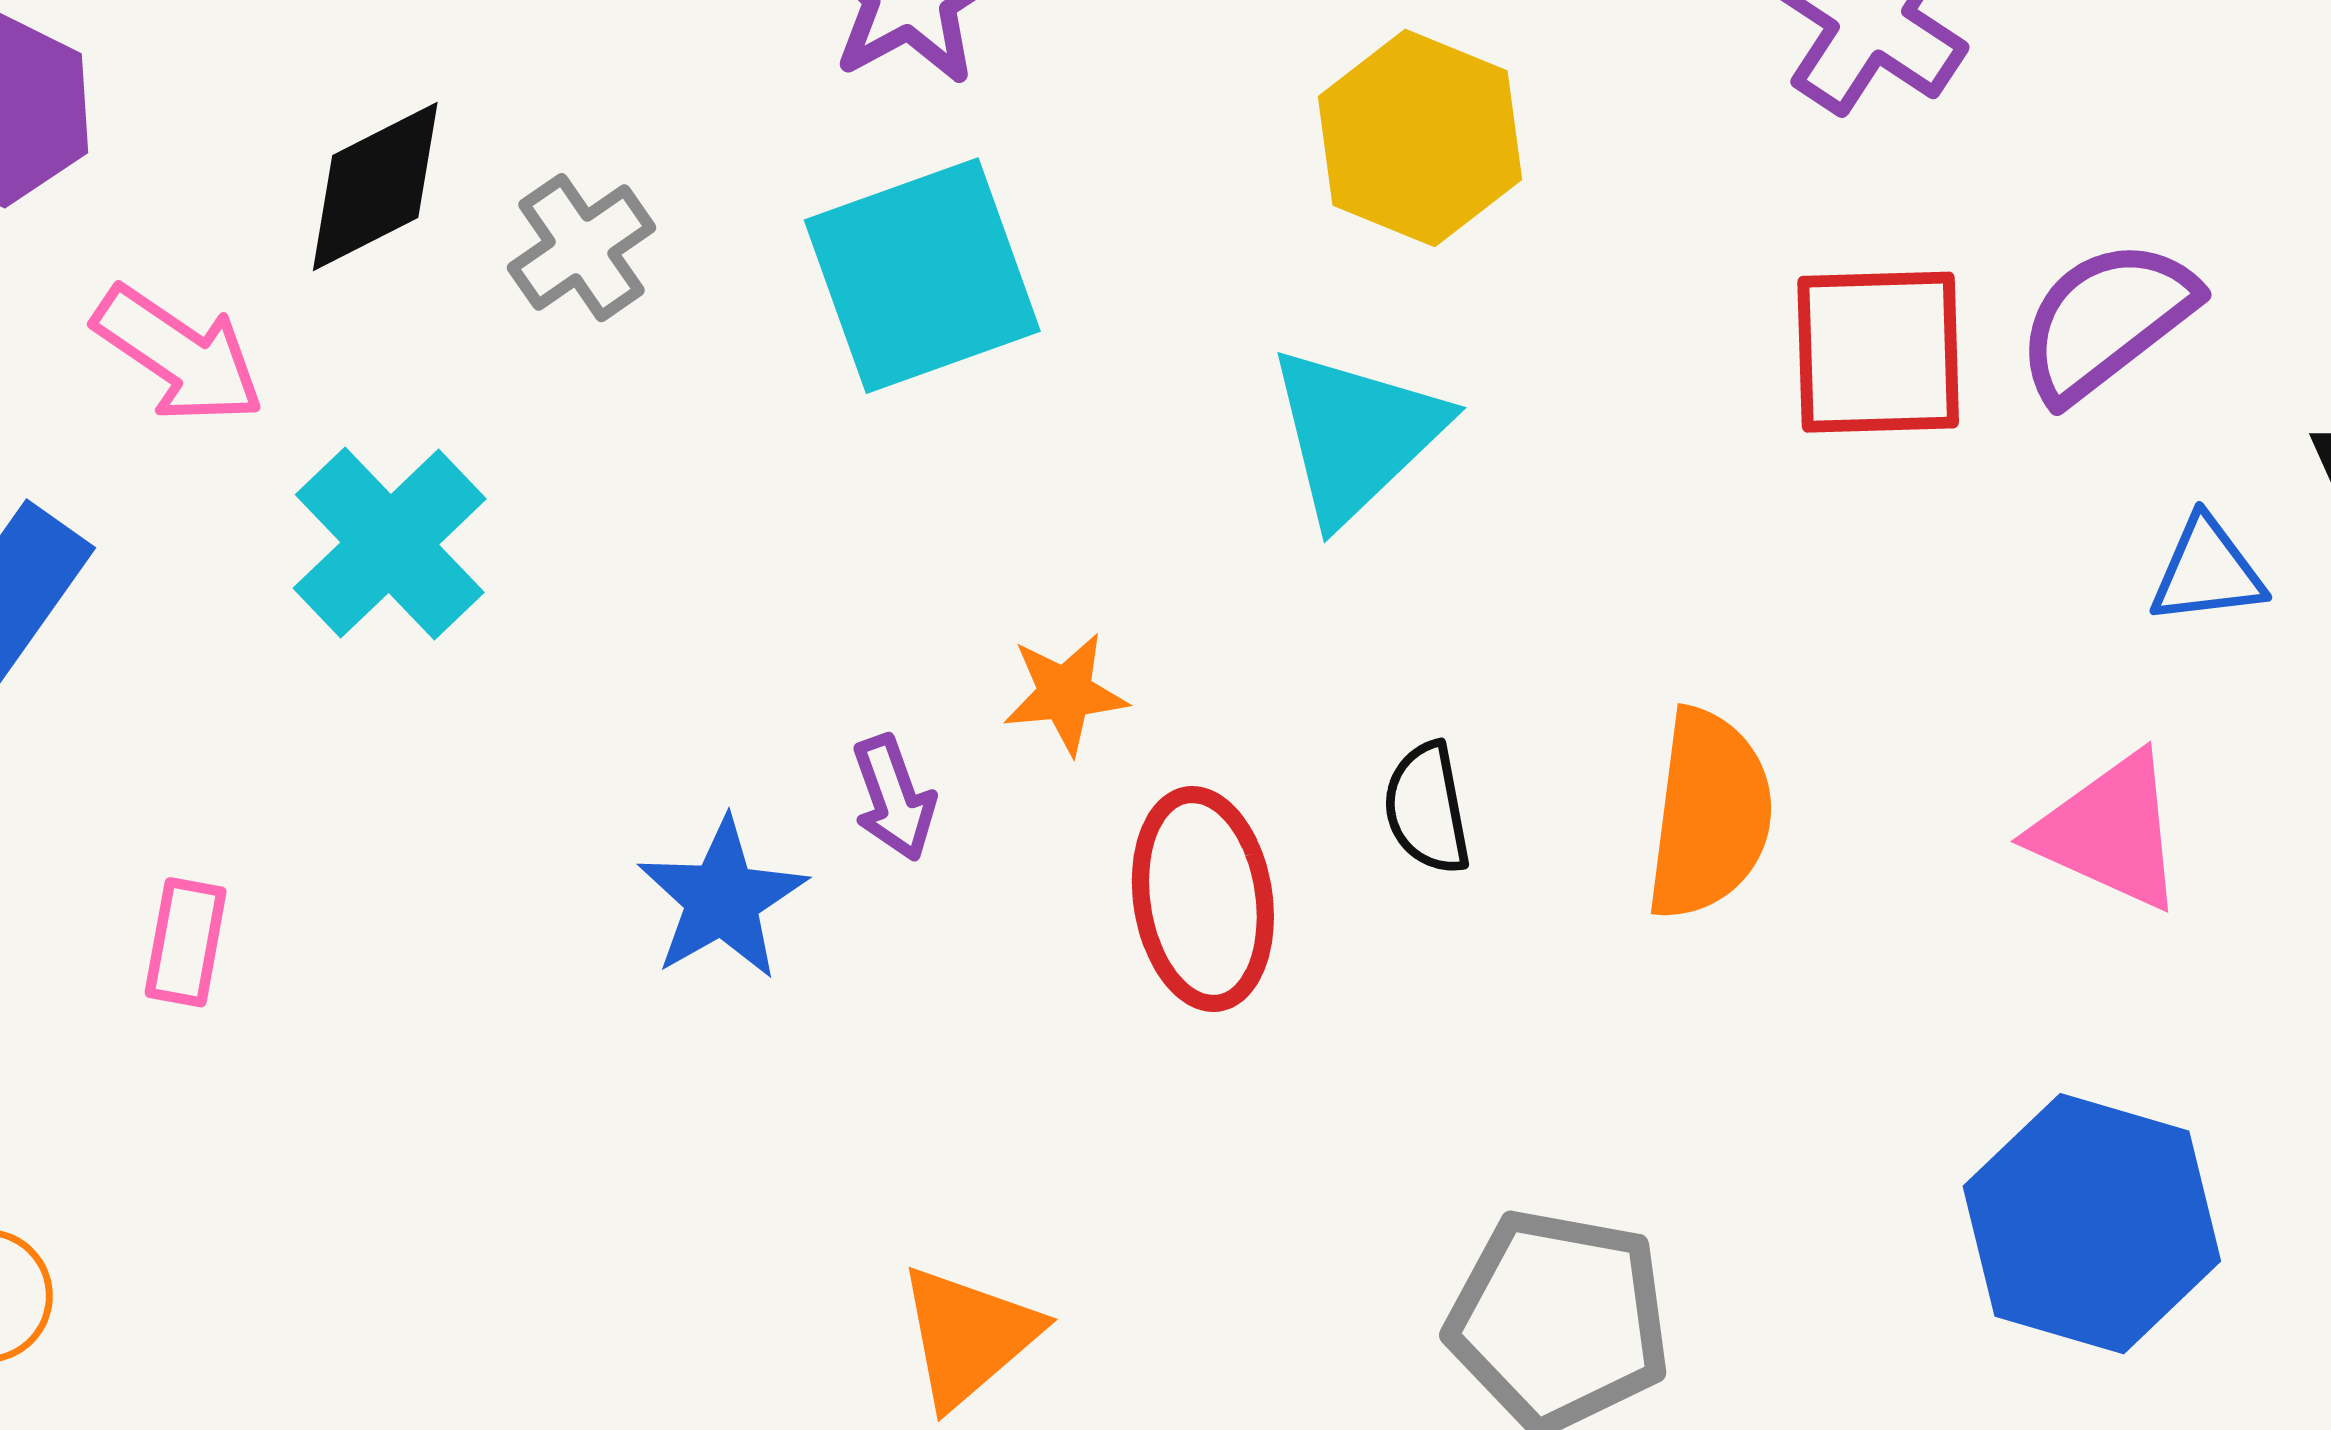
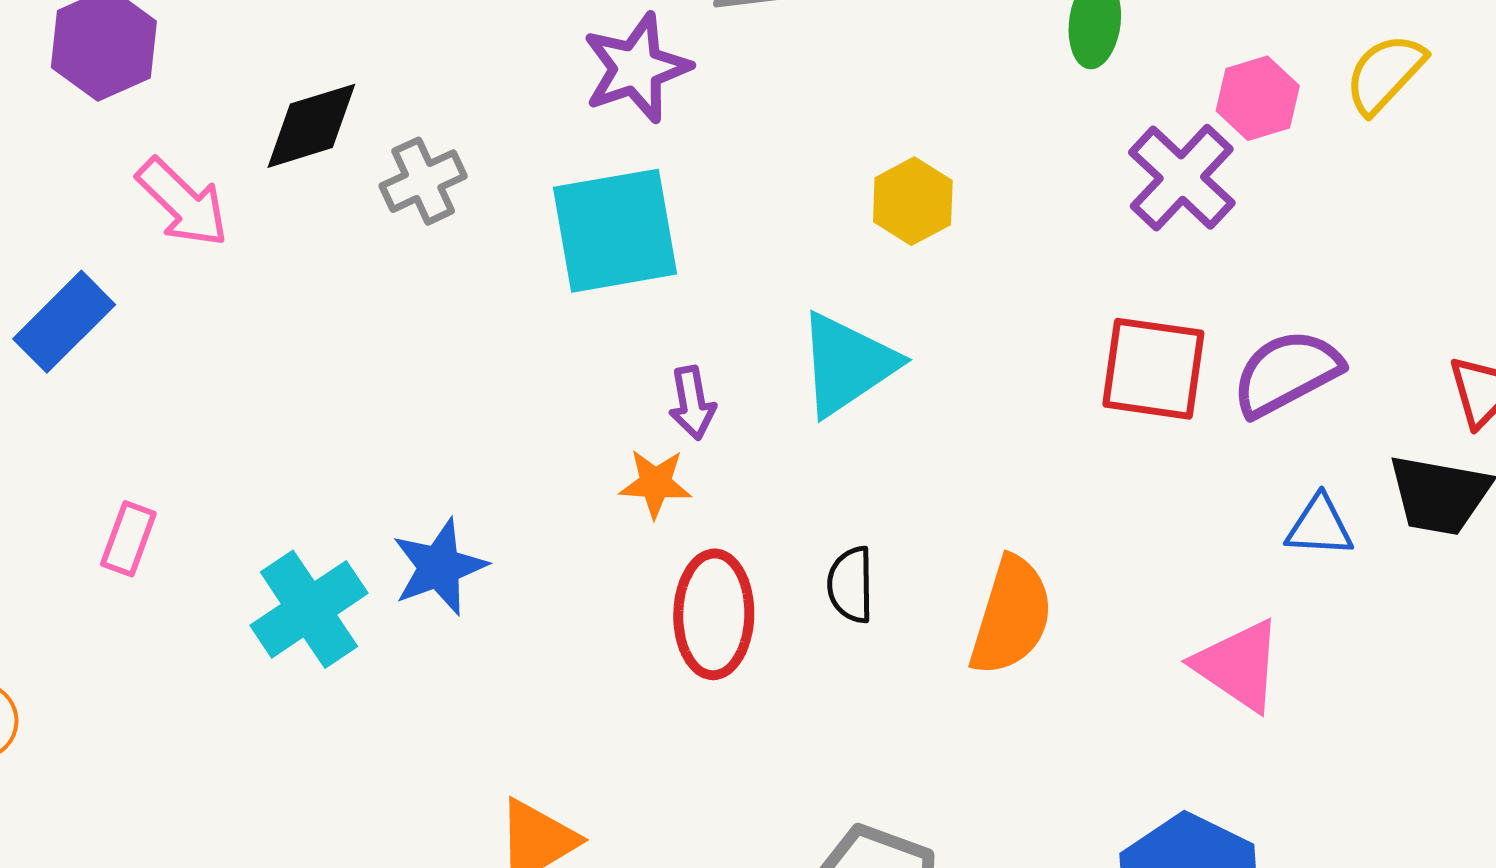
yellow hexagon: (1420, 138) -> (913, 201), size x0.7
cyan cross: (390, 543) -> (309, 609), moved
purple arrow: (894, 798) -> (692, 403), moved

